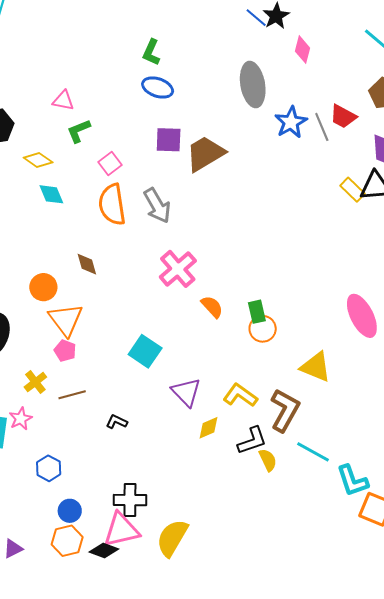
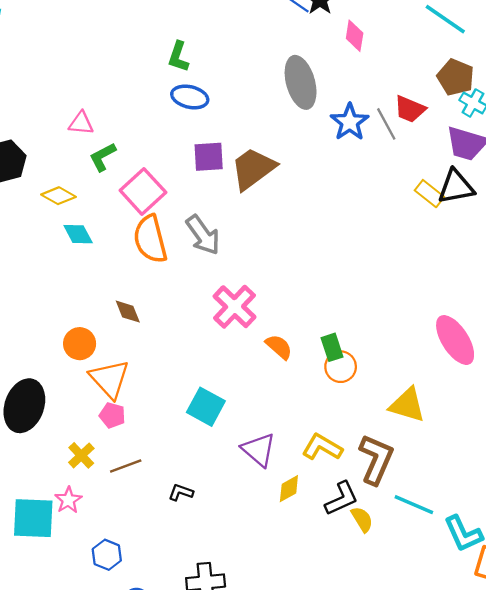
pink square: (110, 164) -> (143, 191), size x1.6

